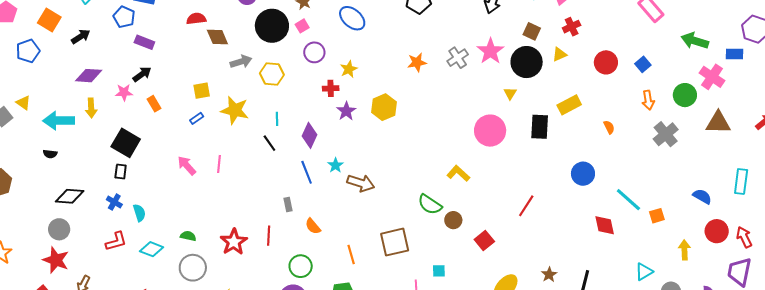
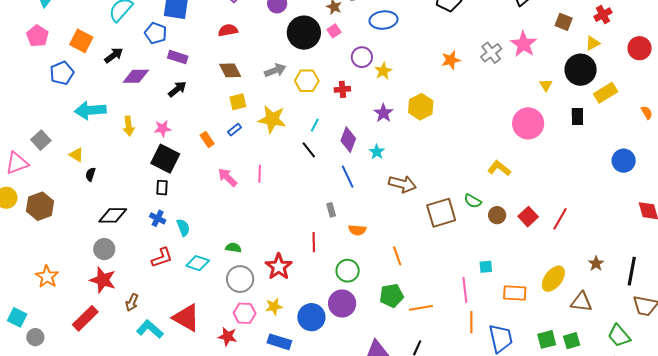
blue ellipse: (352, 18) -> (383, 20), turned -44
brown diamond: (217, 37) -> (230, 70), moved
purple circle: (314, 52) -> (362, 57), moved
black circle: (527, 62) -> (581, 70), moved
purple diamond: (89, 76) -> (136, 76), moved
red cross: (331, 88) -> (342, 89), moved
pink star: (124, 92) -> (163, 128), moved
yellow triangle: (23, 103) -> (76, 155), moved
orange rectangle: (154, 104) -> (207, 139), moved
cyan line: (277, 119) -> (315, 125), turned 32
cyan arrow: (59, 121) -> (90, 110), moved
black rectangle: (540, 127) -> (577, 117), size x0.7
black semicircle: (50, 154) -> (90, 174), turned 104
cyan star: (335, 165) -> (377, 152), moved
green semicircle: (430, 205) -> (473, 201), size x0.7
red line: (526, 206) -> (560, 219), moved
orange semicircle: (313, 226) -> (357, 230), turned -42
red square: (484, 241) -> (528, 217), moved
red star: (234, 242) -> (279, 267), moved
brown square: (395, 242) -> (441, 213), moved

